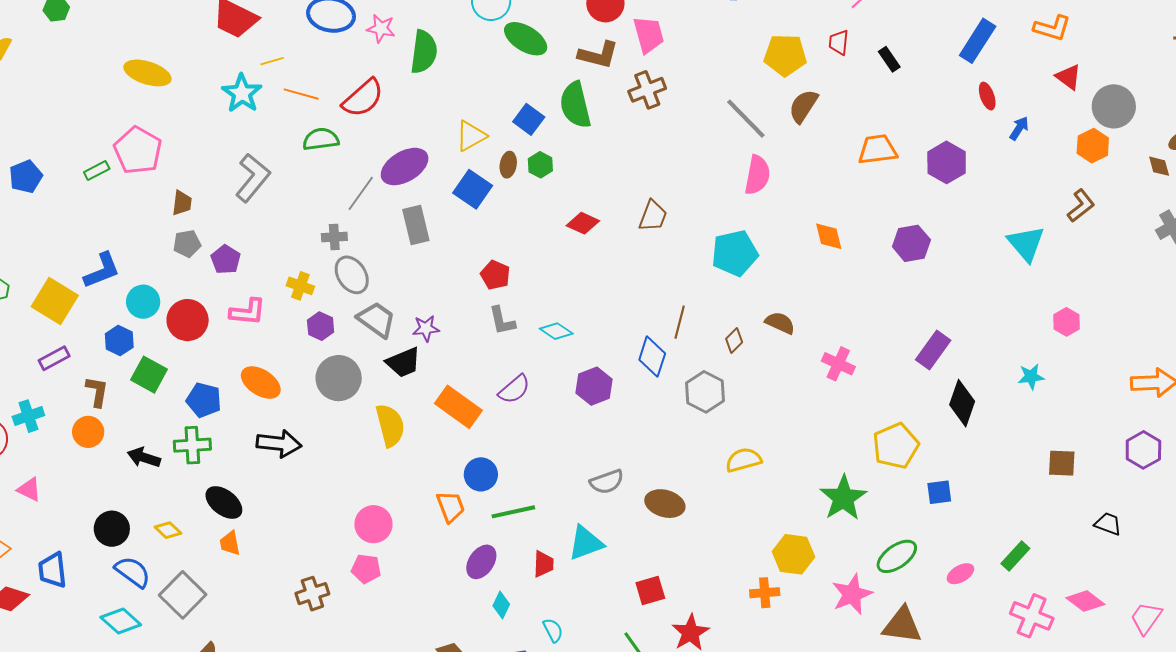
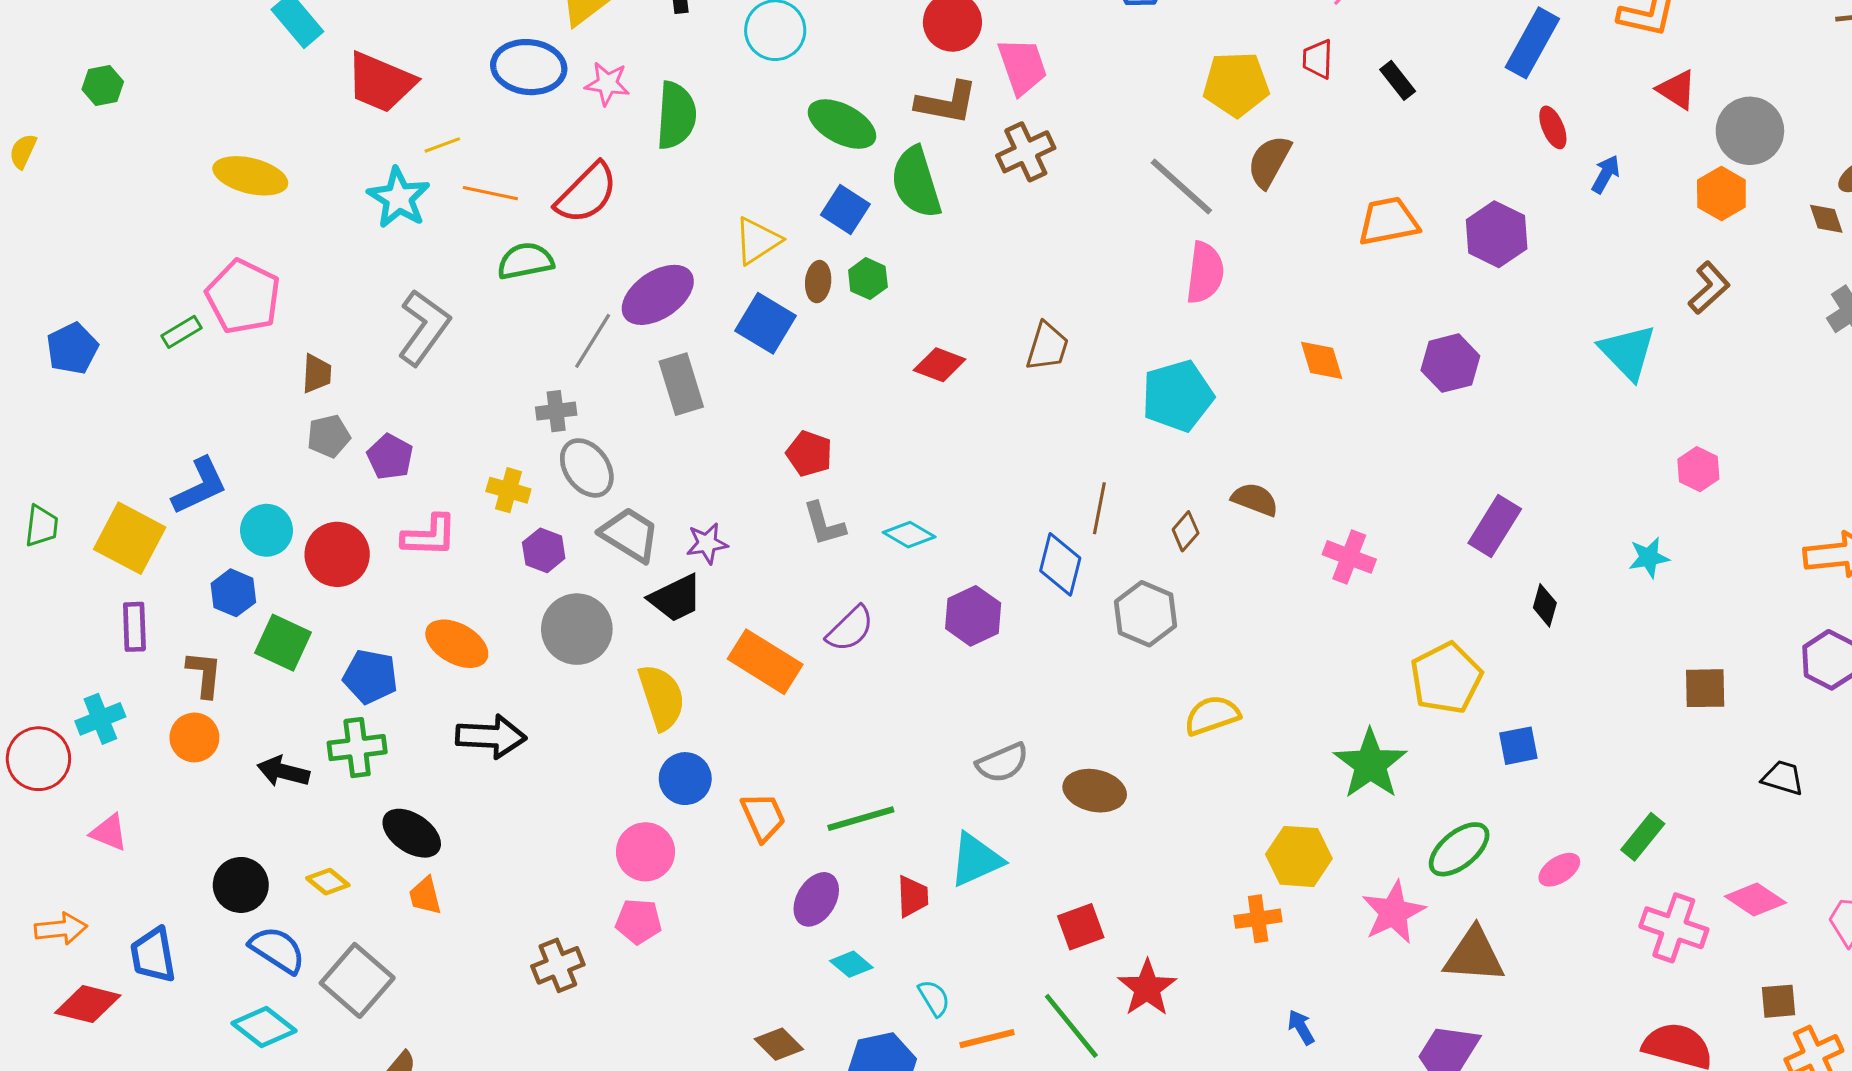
green ellipse: (526, 39) -> (842, 124), moved
purple rectangle: (54, 358) -> (134, 627), turned -60
black diamond: (962, 403) -> (1545, 605), size x0.6
blue circle: (481, 474) -> (685, 779), moved
cyan diamond: (501, 605) -> (851, 964), turned -72

